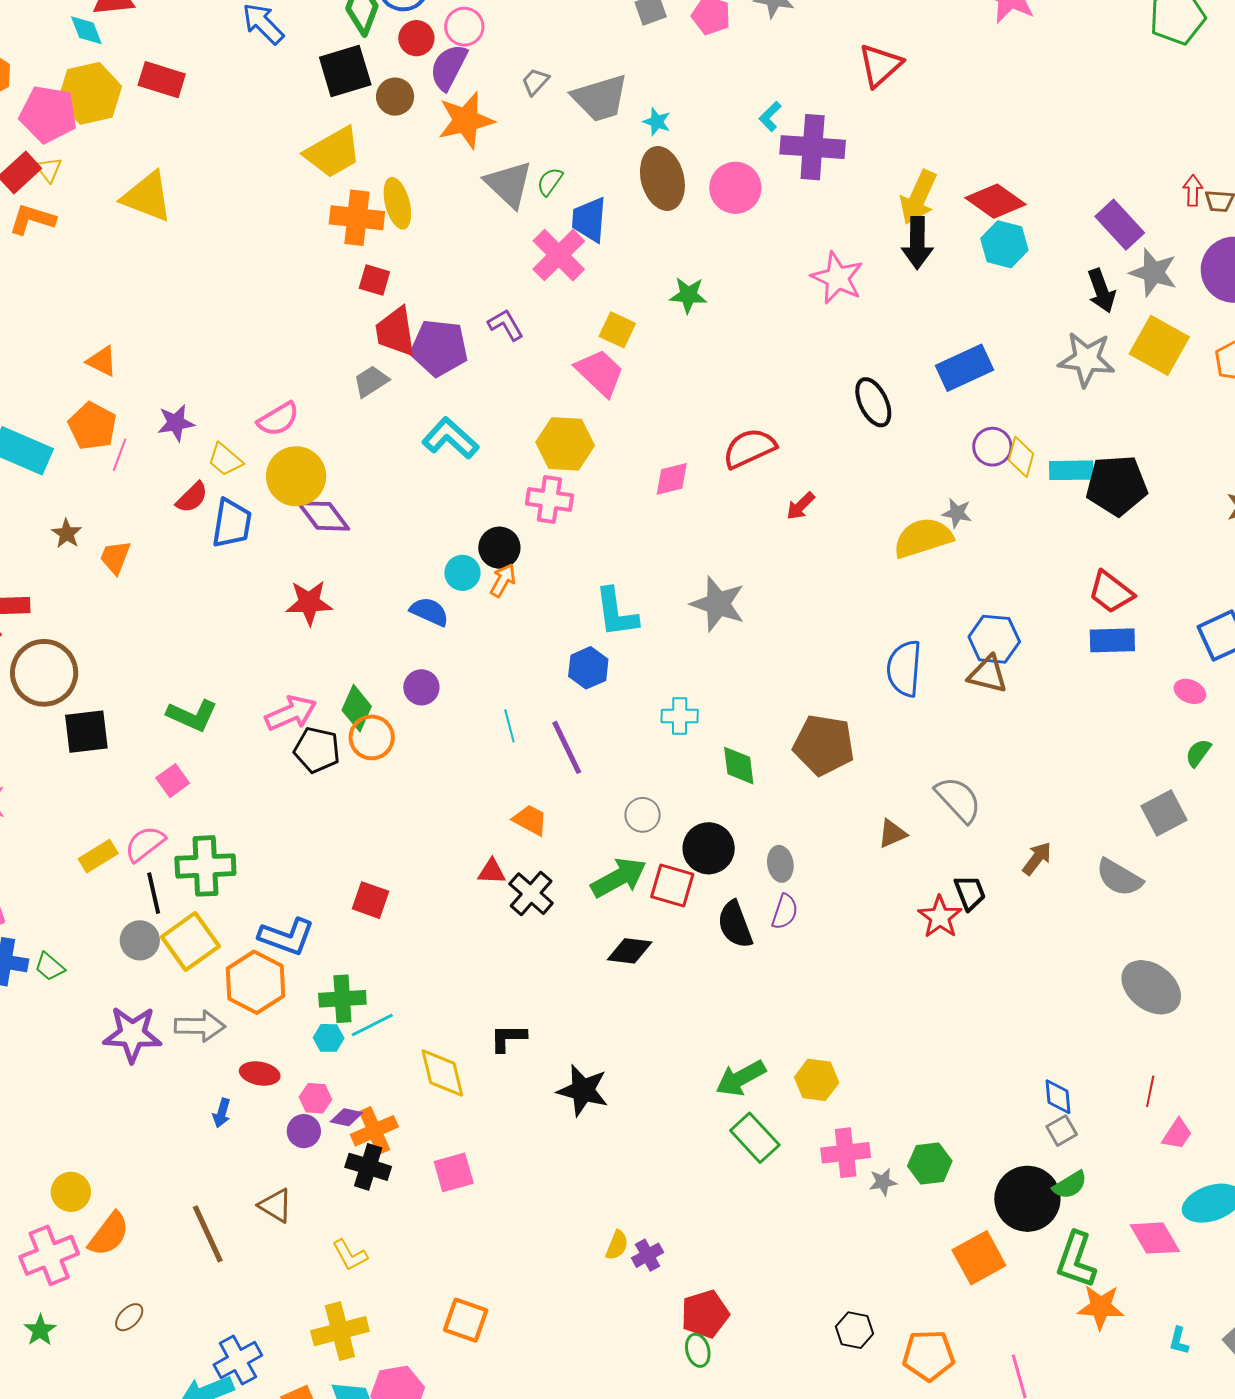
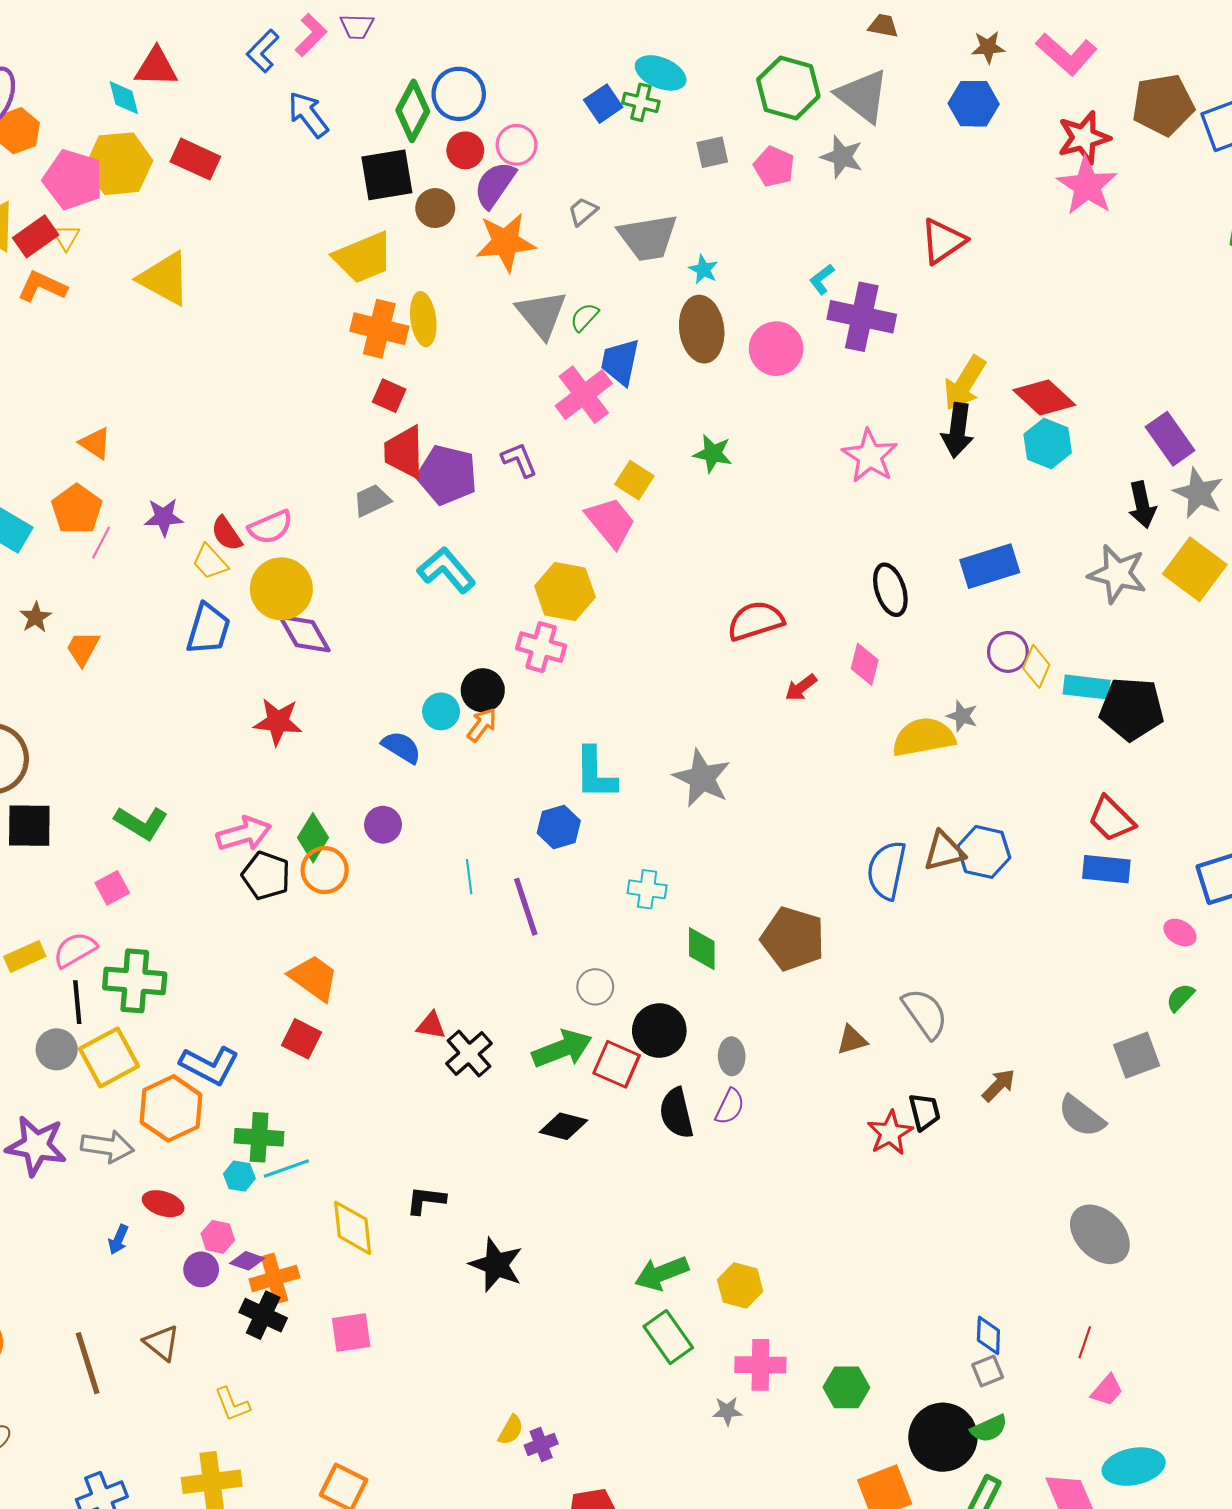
pink diamond: (672, 479) -> (865, 664), moved, turned -69
red semicircle: (192, 497) -> (227, 534), moved, turned 93
brown triangle: (988, 674) -> (944, 851), moved, turned -36
orange trapezoid: (530, 820) -> (314, 978), moved, size x1.4
gray star: (883, 1182) -> (727, 1411), moved

